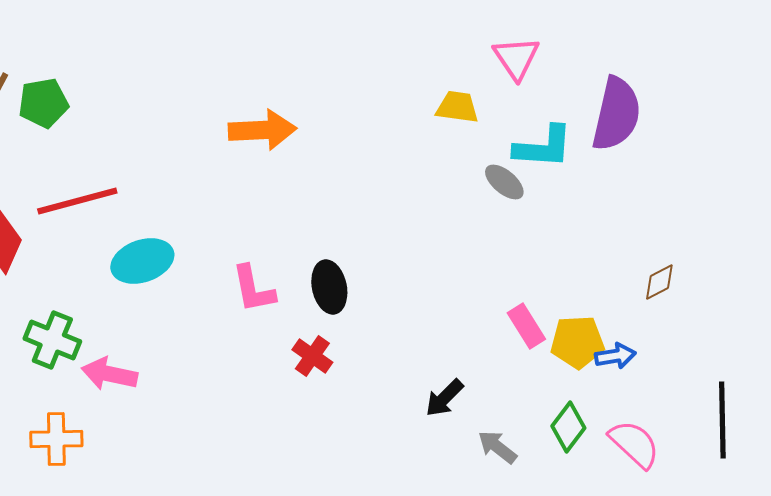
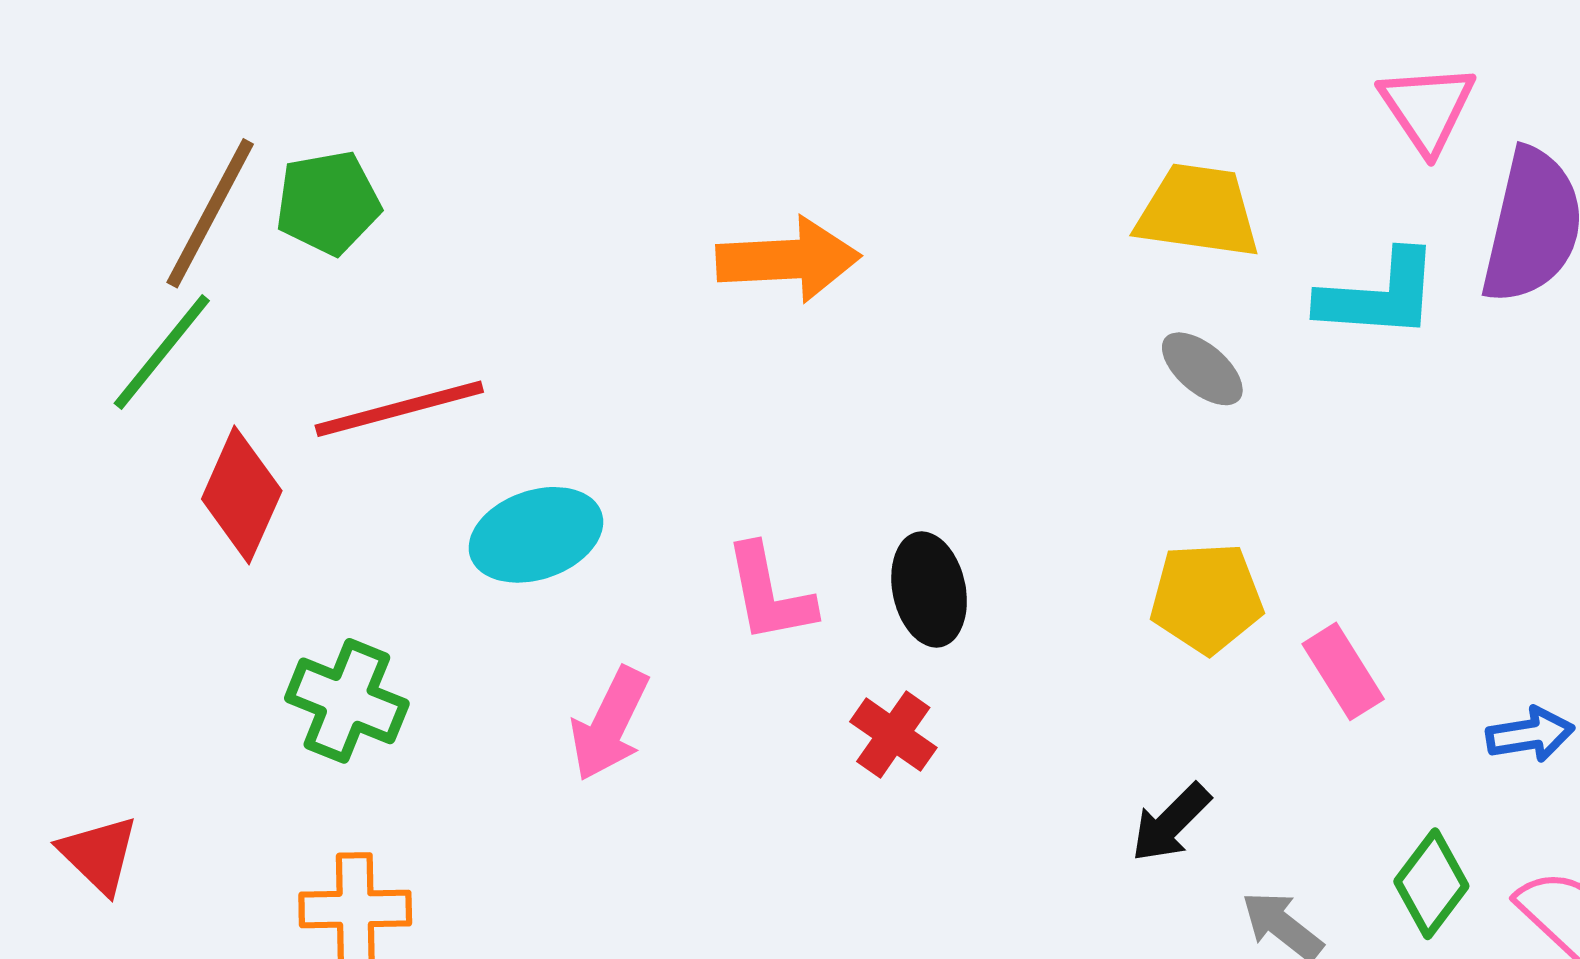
pink triangle: (516, 58) -> (1427, 108), moved
yellow trapezoid: (457, 107) -> (1198, 211), size x1.4
gray ellipse: (504, 182) -> (1202, 369), moved
yellow pentagon: (577, 342) -> (1206, 598), moved
pink arrow: (109, 374) -> (610, 724), moved, turned -76

